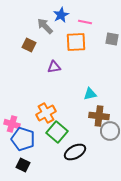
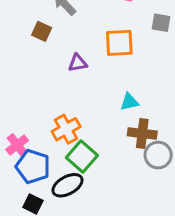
orange square: (76, 42) -> (119, 43), moved
pink cross: (12, 124) -> (17, 145), turned 35
black ellipse: (75, 152) -> (67, 185), moved

